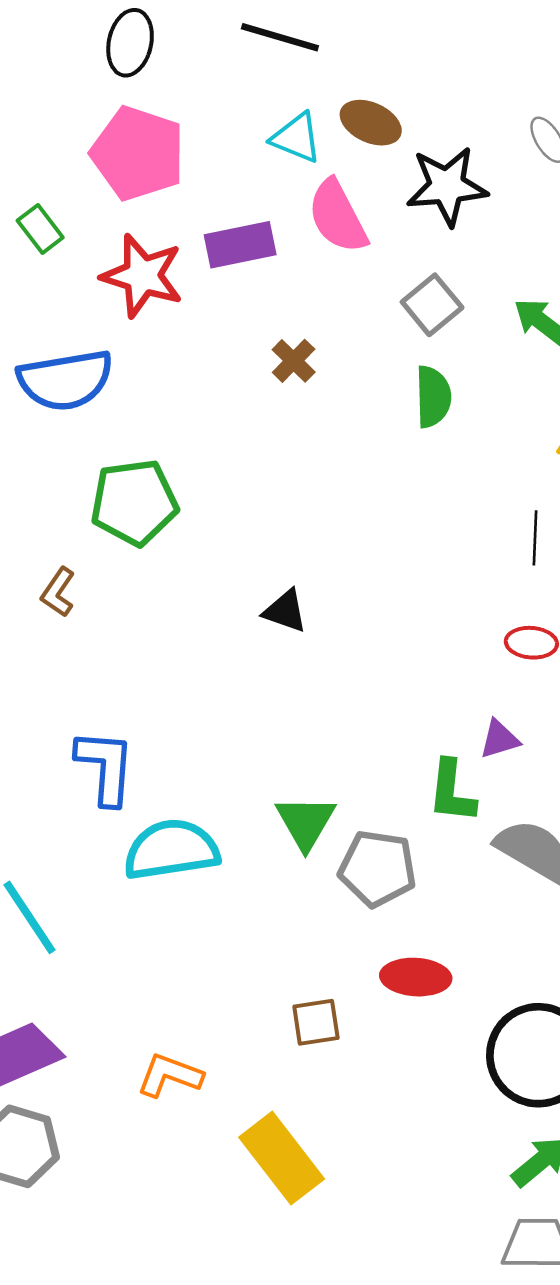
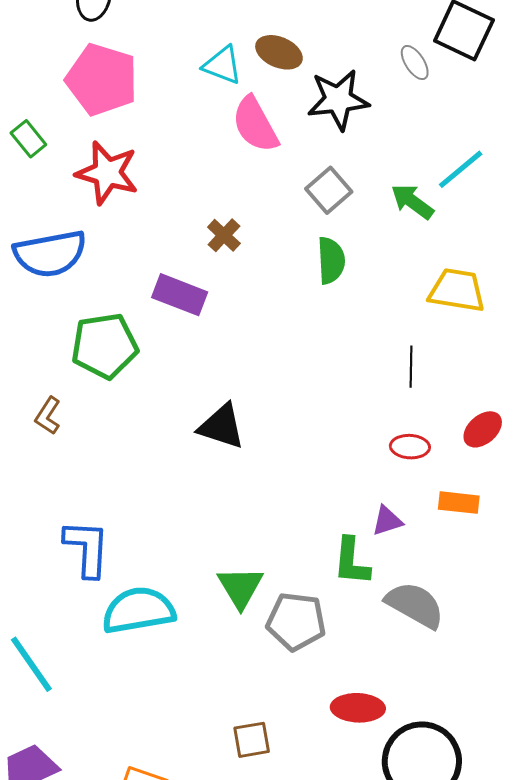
purple rectangle: (240, 245) -> (180, 295), moved, turned 34
black triangle: (285, 611) -> (222, 426), size x1.4
red ellipse: (416, 977) -> (358, 708), moved

